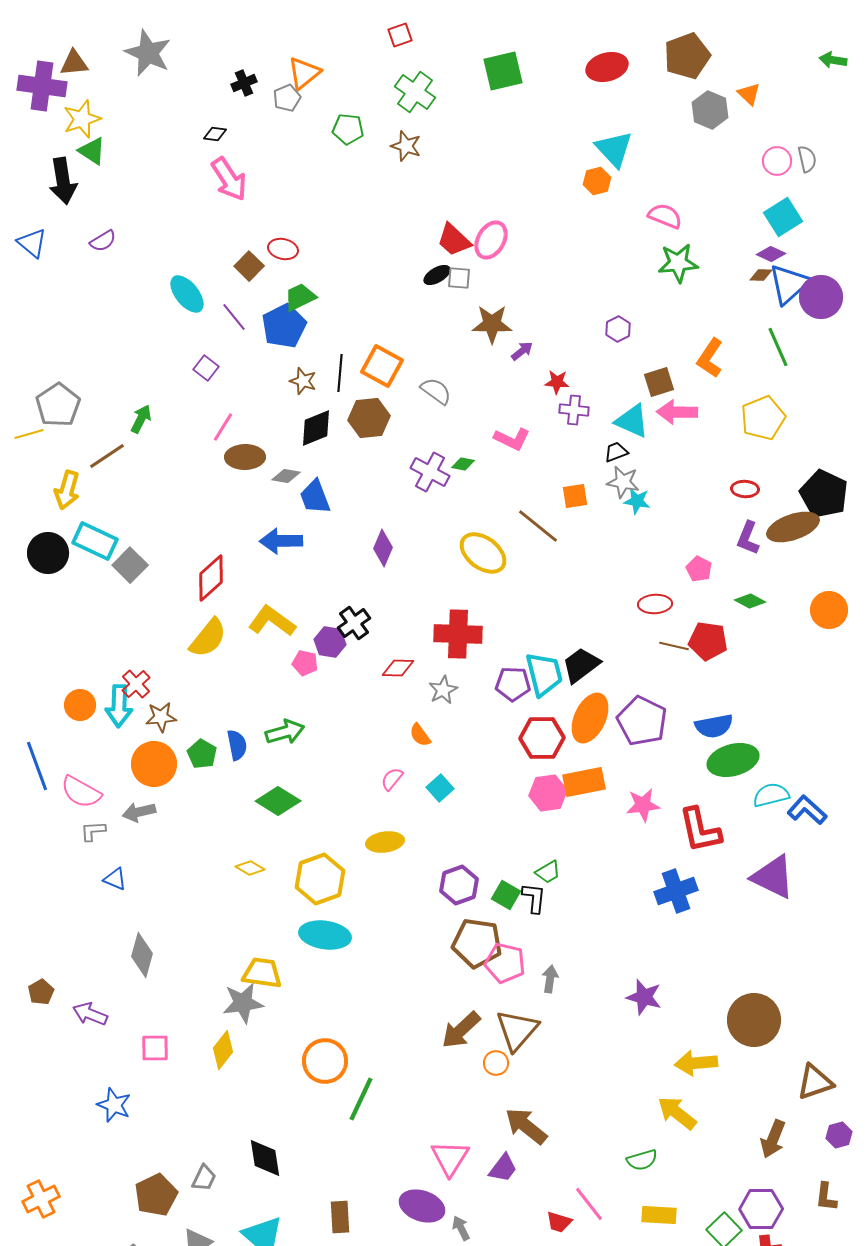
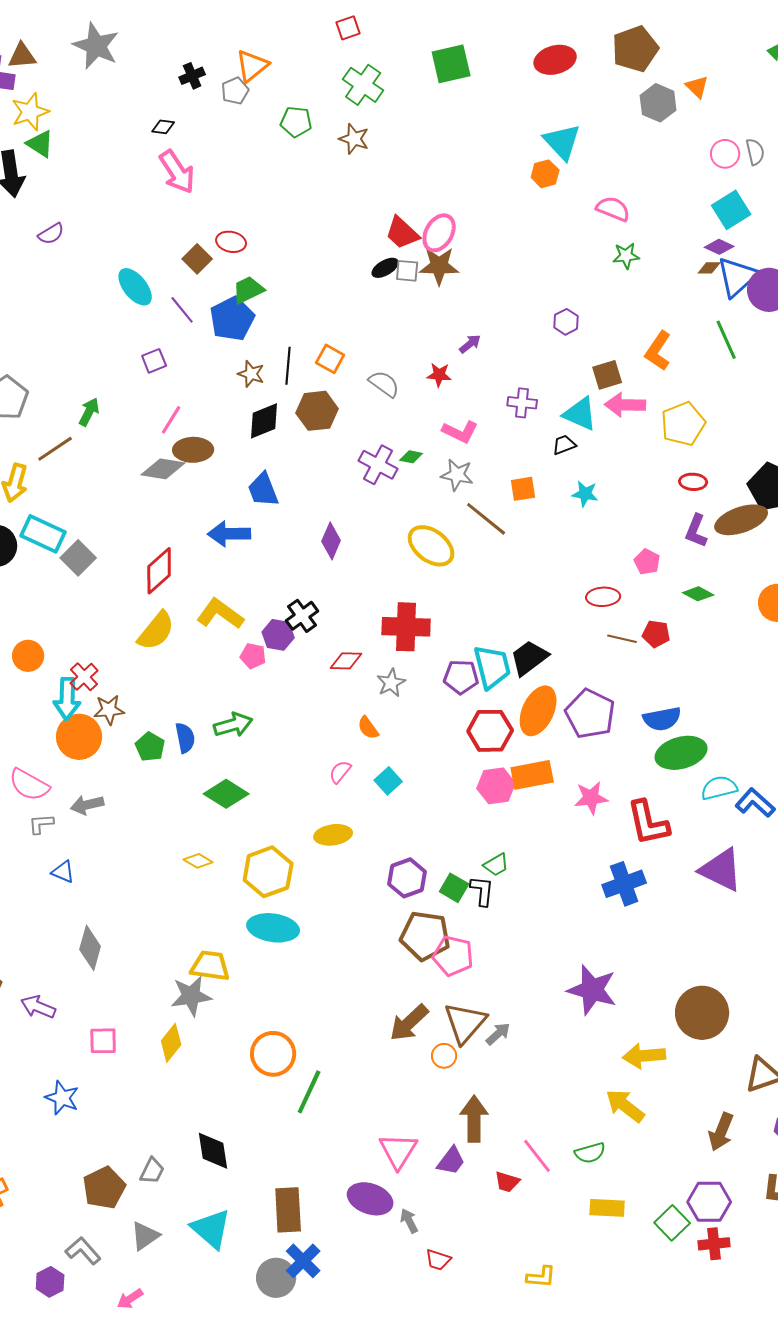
green star: (678, 263) -> (626, 256), size x0.7
brown star: (492, 324) -> (439, 266), moved
orange square: (382, 366) -> (330, 359), size x0.7
purple square: (206, 368) -> (154, 361), turned 30
red star: (557, 382) -> (439, 375), moved
yellow pentagon: (763, 418) -> (683, 424), moved
gray diamond: (286, 476) -> (163, 469), moved, size x1.5
gray star: (623, 482) -> (457, 475), moved
red pentagon: (708, 641) -> (656, 634), size x0.7
orange circle: (80, 705) -> (28, 656), moved
orange circle: (154, 764) -> (79, 737), moved
gray arrow: (550, 979) -> (498, 1034), moved, turned 40
purple star: (644, 997) -> (592, 990), size x1.4
brown arrow: (526, 1126) -> (474, 1119), turned 51
pink line: (589, 1204) -> (537, 1156), moved
brown rectangle: (340, 1217) -> (288, 1210), size x1.4
red trapezoid: (559, 1222) -> (507, 1182), moved

